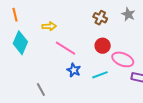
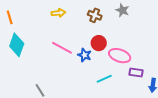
yellow arrow: (49, 26) -> (58, 13), moved
blue star: (74, 70) -> (85, 55), moved
cyan line: (100, 75) -> (104, 79), moved

